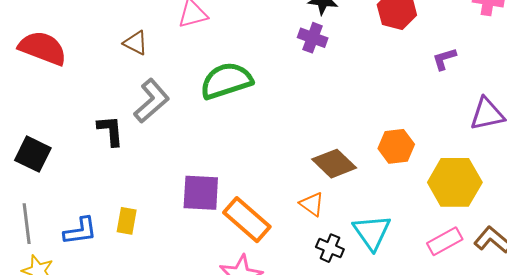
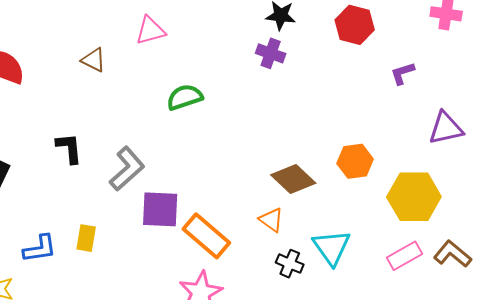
green semicircle: (226, 81) -> (185, 97), size x0.7
gray L-shape: (152, 101) -> (127, 169), moved

